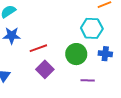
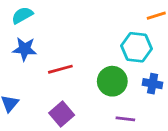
purple square: (45, 69) -> (62, 114), moved

